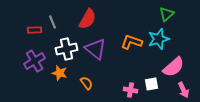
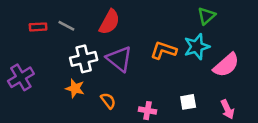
gray line: (53, 22) -> (66, 26), turned -40
red rectangle: (35, 30) -> (38, 27), moved
purple cross: (35, 61) -> (21, 77), moved
pink semicircle: (174, 67) -> (226, 65), moved
pink cross: (131, 90) -> (148, 111), moved

